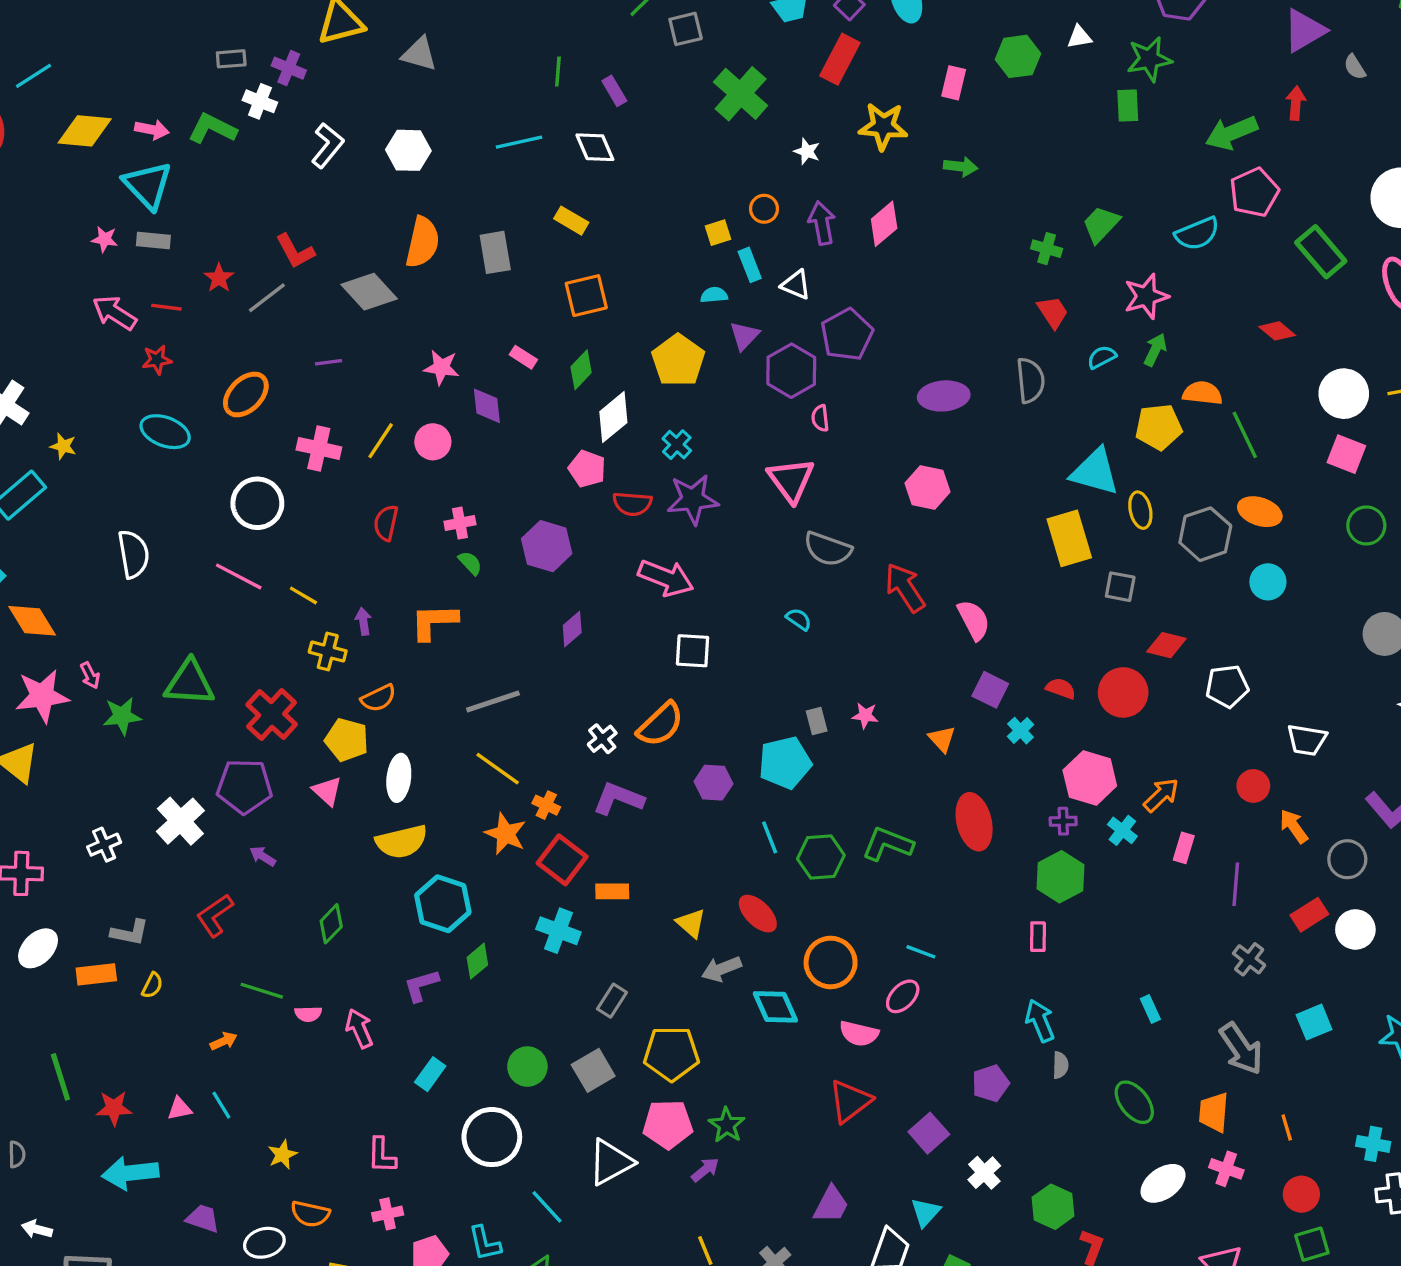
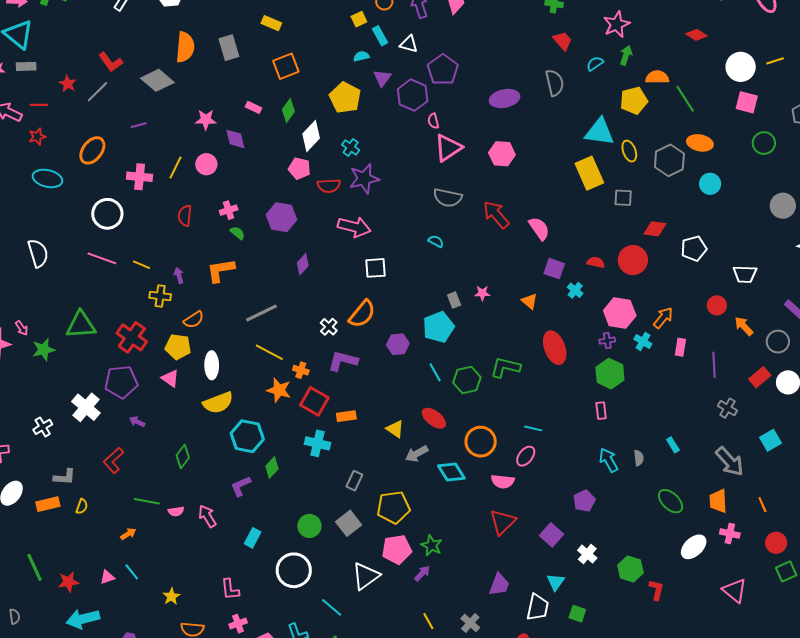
pink triangle: (791, 480) -> (448, 148), moved, turned 40
gray semicircle: (1060, 1065) -> (639, 458), moved

